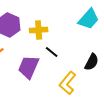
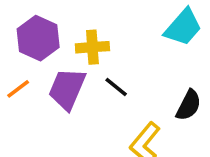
purple trapezoid: (29, 67) -> (67, 89), moved

